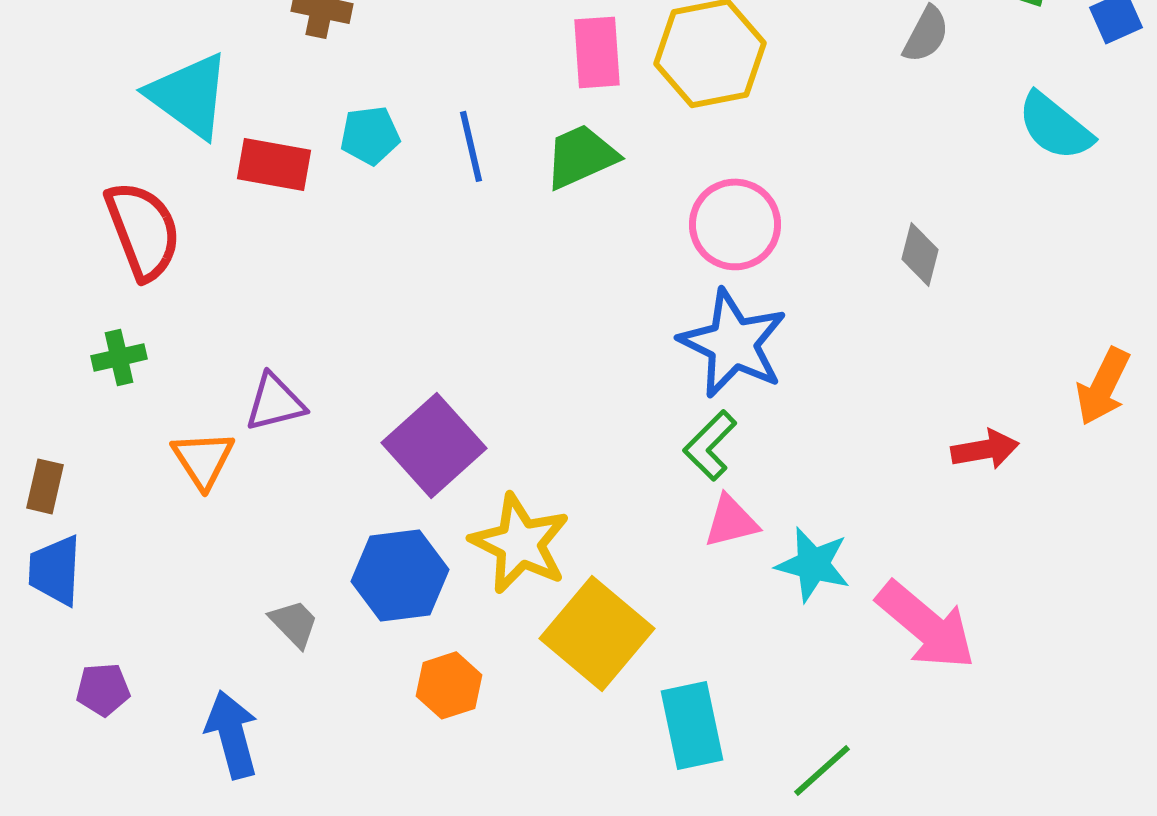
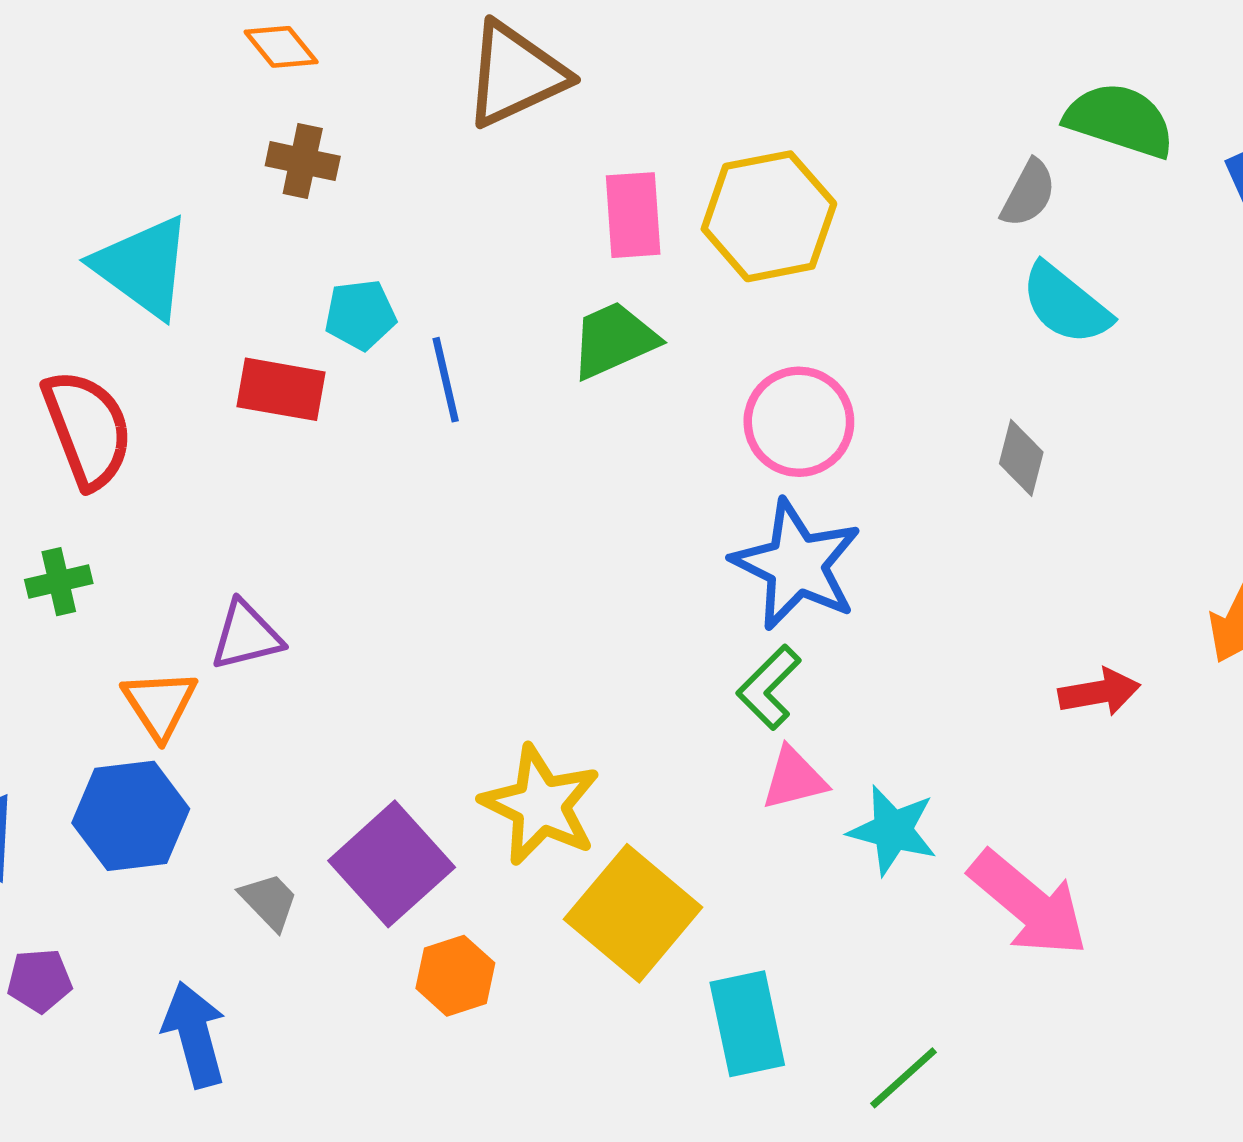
cyan semicircle: (1055, 126) -> (1066, 304), moved
blue line: (471, 146) -> (446, 380), moved
red rectangle: (274, 164) -> (281, 389), moved
purple square: (434, 445) -> (392, 864), moved
blue hexagon: (400, 575) -> (131, 816), moved

